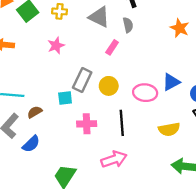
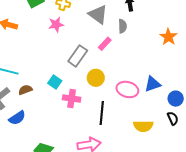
pink star: (56, 46) -> (56, 24), moved
gray rectangle: (82, 80) -> (78, 56), moved
cyan square: (65, 98) -> (55, 82), turned 32
pink cross: (87, 124) -> (72, 99), moved

